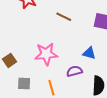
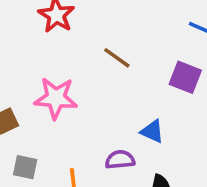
pink star: (46, 54) -> (56, 98), moved

